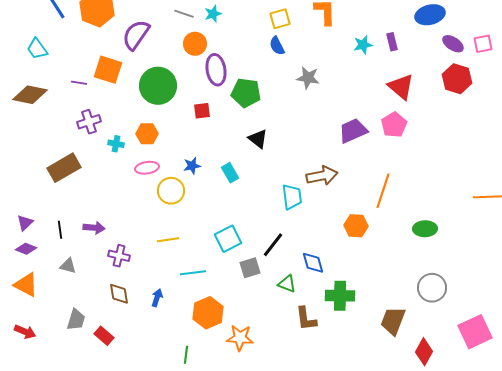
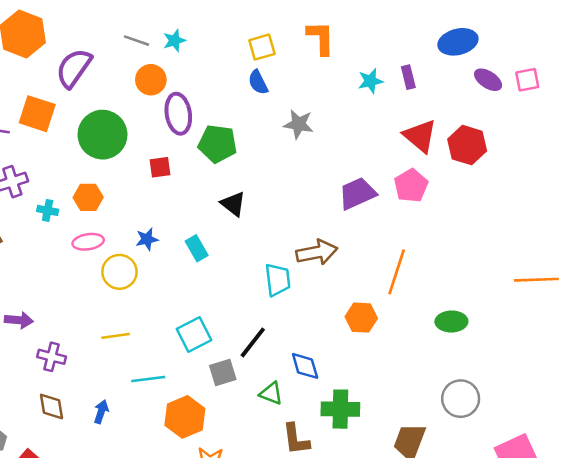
red hexagon: (457, 79) -> (467, 145), moved
orange hexagon: (208, 313) -> (185, 417), moved

